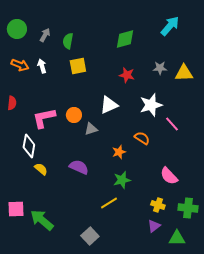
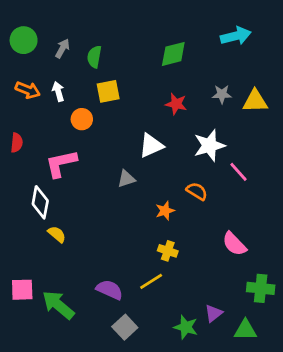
cyan arrow: (170, 26) -> (236, 36), turned 35
orange circle: (74, 115) -> (82, 119), moved
purple semicircle: (79, 167) -> (110, 290), moved
green star: (122, 180) -> (186, 327), moved, turned 30
yellow cross: (158, 205) -> (168, 251), moved

